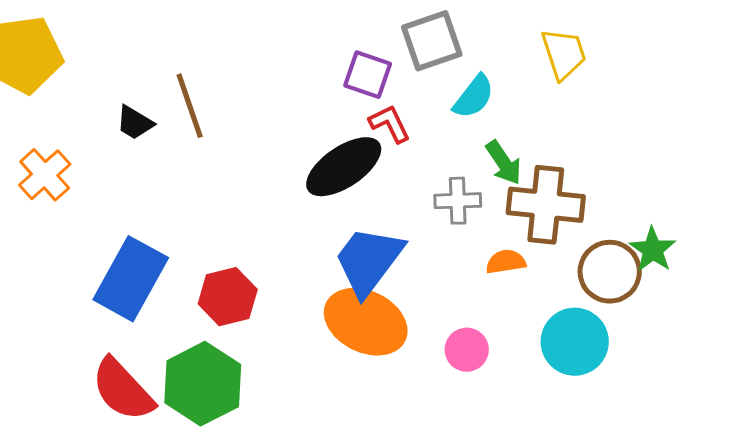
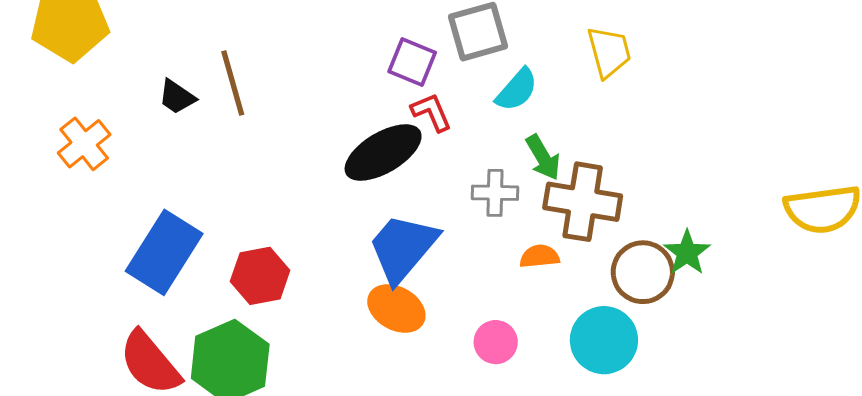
orange ellipse: (366, 322) -> (396, 308), size x0.7

